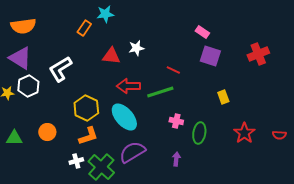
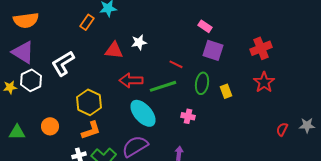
cyan ellipse: (124, 117) -> (143, 113), moved
pink cross: (176, 121) -> (188, 116), moved
green ellipse: (199, 133) -> (202, 83), moved
red star: (244, 133) -> (264, 82), moved
red semicircle: (279, 135) -> (282, 129), turned 112

